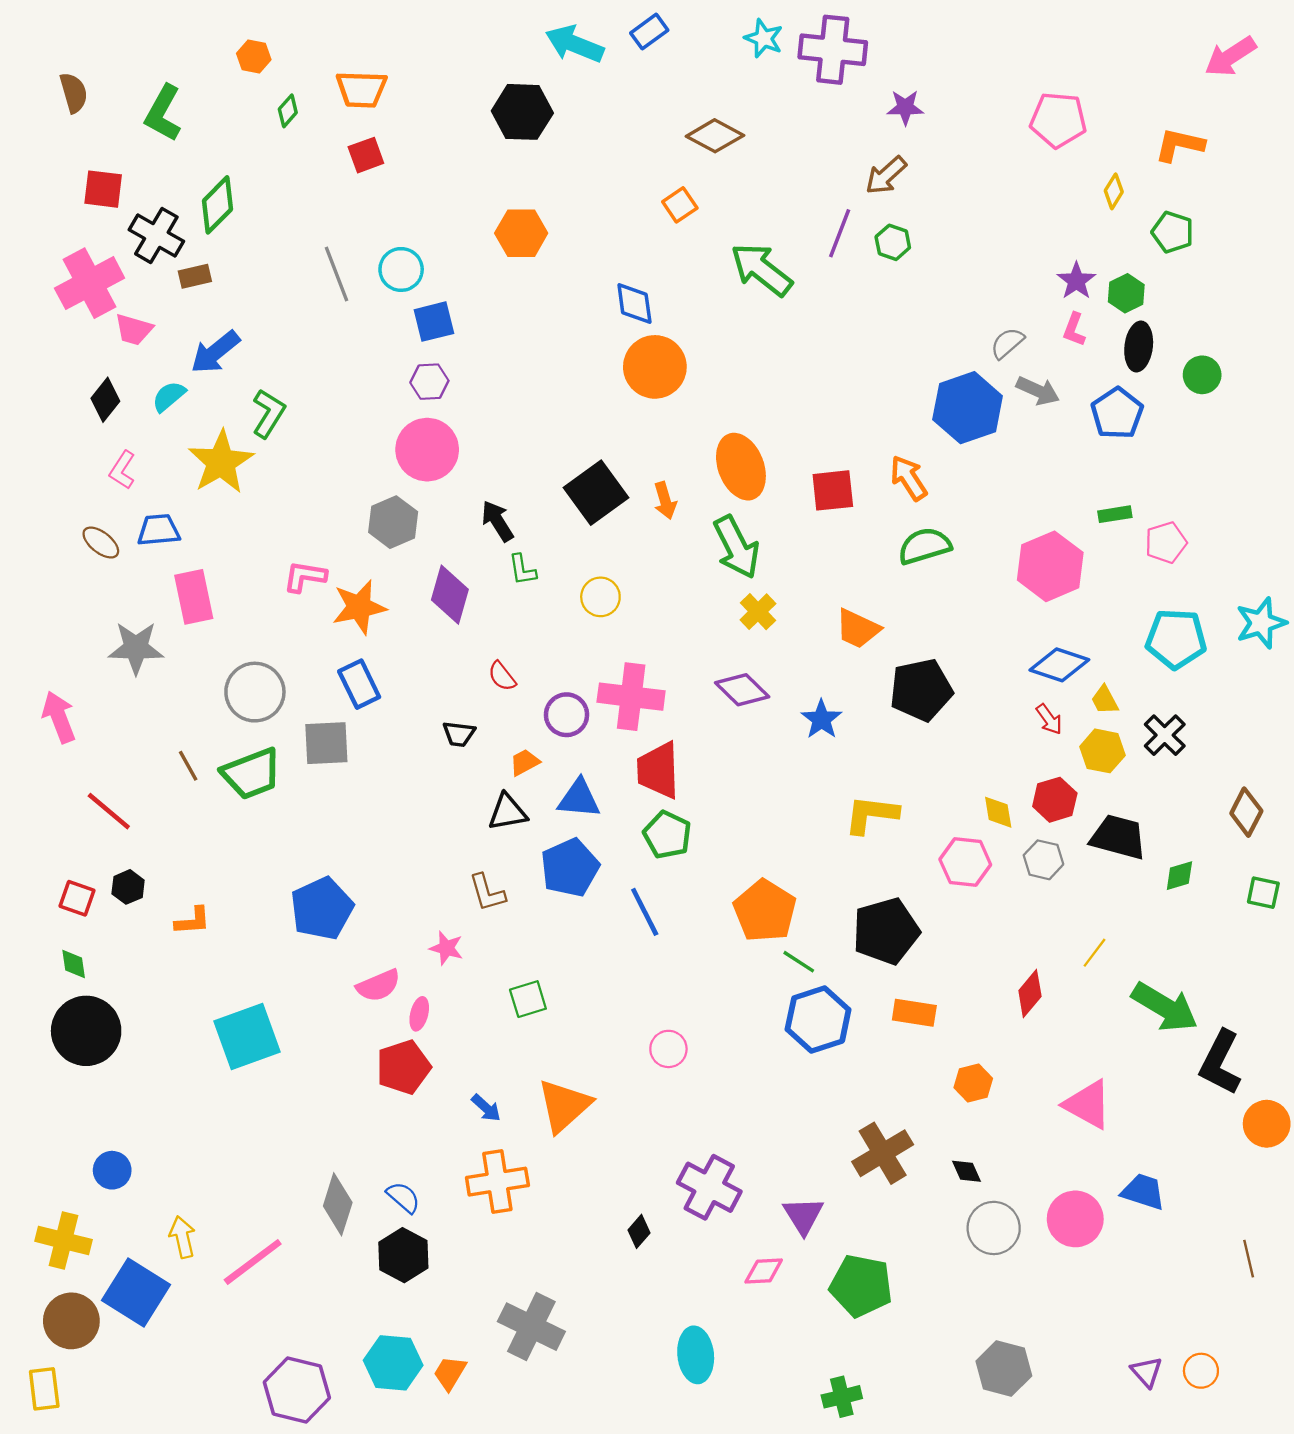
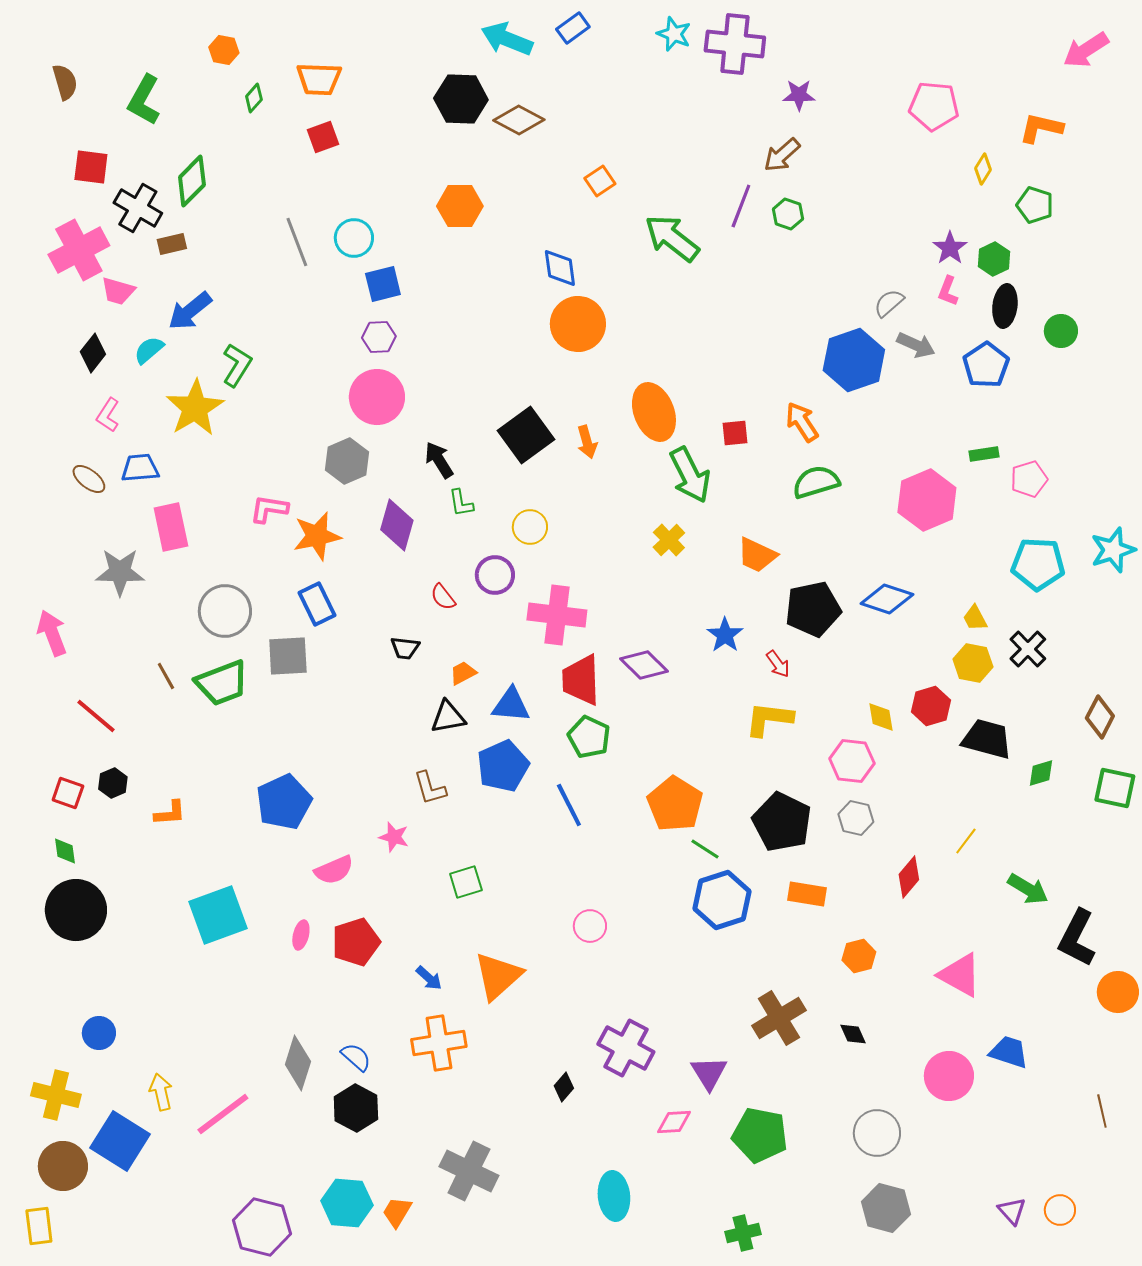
brown diamond: (715, 136) -> (519, 120), moved
red square: (833, 490) -> (735, 433), size x0.7
green arrow: (736, 547) -> (690, 475), moved
blue diamond: (1059, 665) -> (887, 599), moved
purple diamond: (742, 690) -> (644, 665), moved
purple circle: (567, 715) -> (495, 575), moved
red arrow: (1049, 719) -> (778, 664), moved
gray hexagon: (1043, 860) -> (856, 818), moved
green square: (1263, 893) -> (1115, 788), size x1.4
black pentagon: (886, 931) -> (782, 822), turned -30
green arrow: (1165, 1007) -> (1028, 889), size x0.7
pink ellipse: (419, 1014) -> (301, 935), moved
gray circle: (994, 1228) -> (877, 1133), moved

